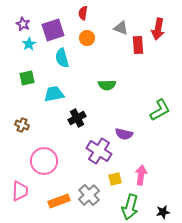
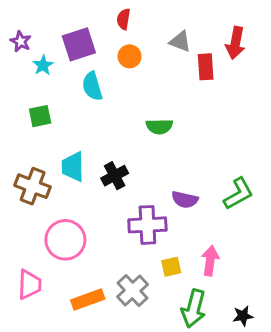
purple star: (23, 24) -> (21, 41), moved
cyan trapezoid: (54, 94) -> (73, 167), moved, turned -80
green L-shape: (160, 110) -> (238, 194), moved
brown cross: (22, 125) -> (33, 186), size x1.6
purple cross: (99, 151) -> (147, 225), turned -35

